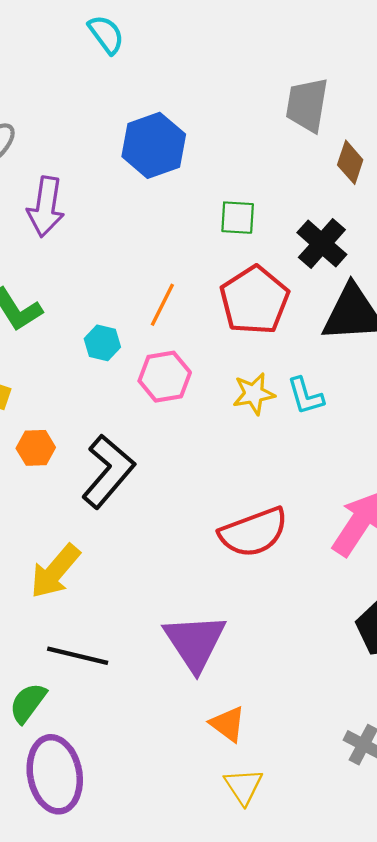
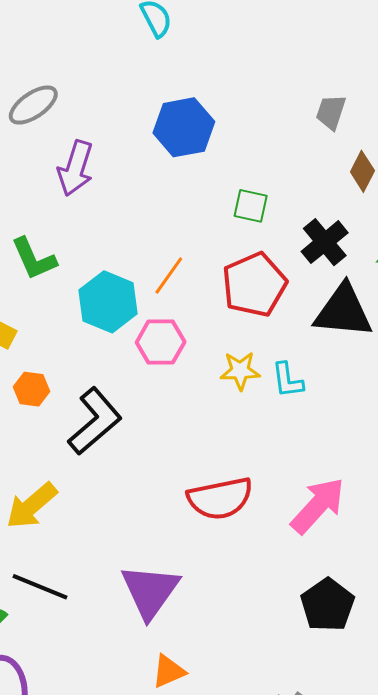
gray trapezoid: (307, 105) -> (331, 112), size x0.7
cyan hexagon: (102, 343) -> (108, 302), size x1.8
orange triangle: (228, 724) -> (169, 671), turned 51

